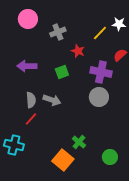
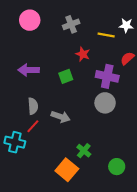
gray cross: (58, 32) -> (71, 24), moved
yellow line: (100, 33) -> (106, 35), turned 56
gray arrow: (52, 100) -> (60, 117), moved
cyan cross: (14, 145) -> (15, 142), moved

